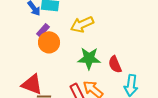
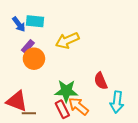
green star: (89, 58) -> (66, 91), moved

